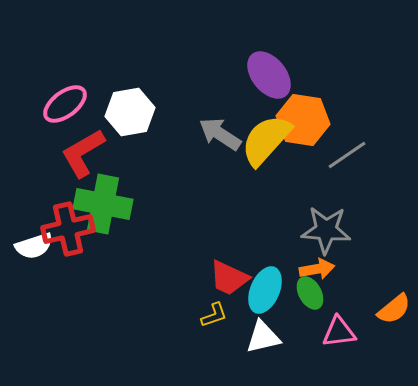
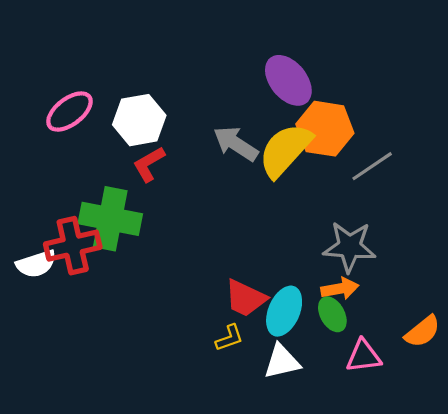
red L-shape: (83, 153) -> (149, 164), moved, size x0.7

